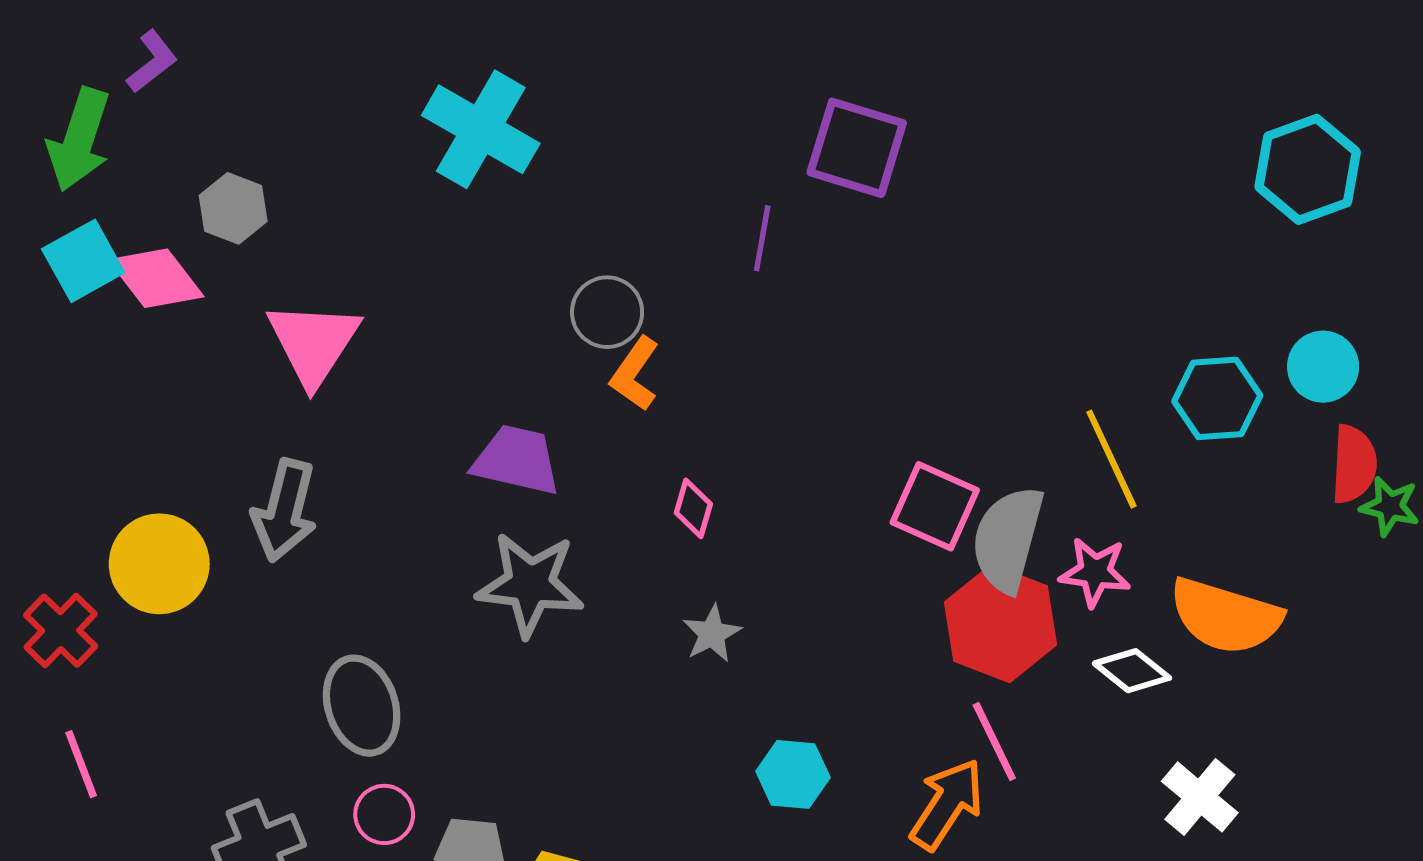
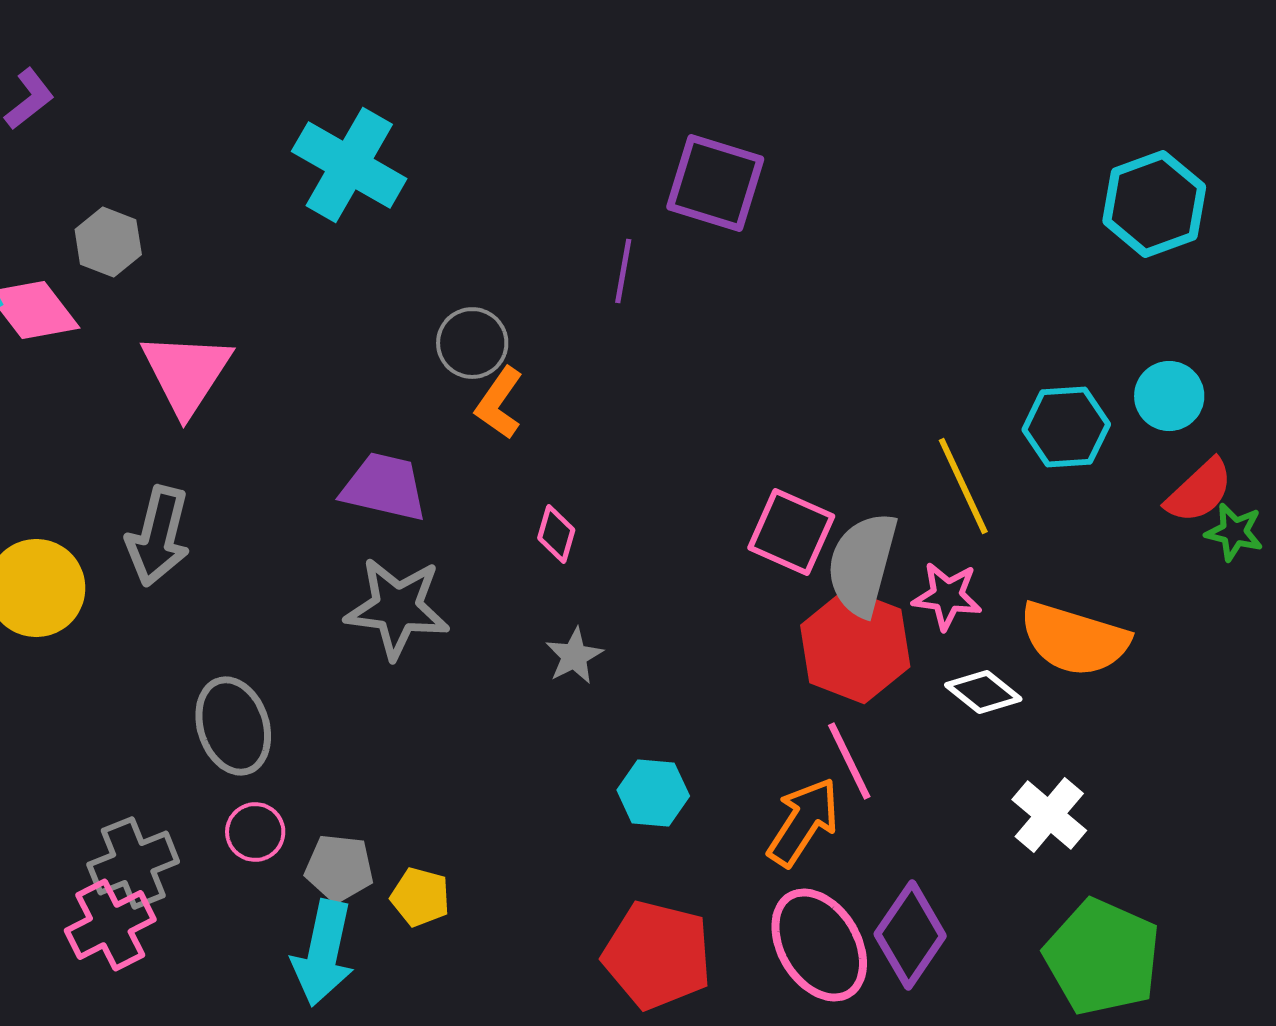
red semicircle: (1354, 464) -> (1199, 491), turned 44

